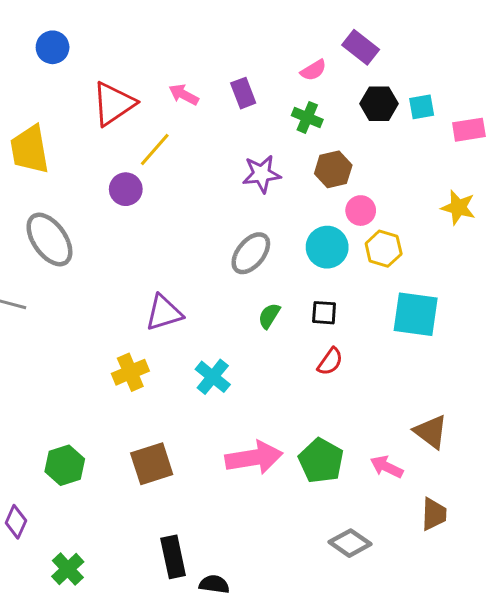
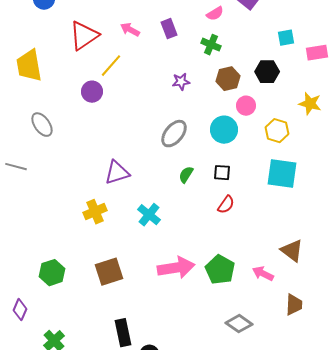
black hexagon: (379, 104) -> (267, 72), moved
purple star: (262, 174) -> (181, 82), size x0.7
gray ellipse: (49, 240) -> (42, 125), size x0.7
yellow hexagon: (384, 249) -> (277, 131), moved

